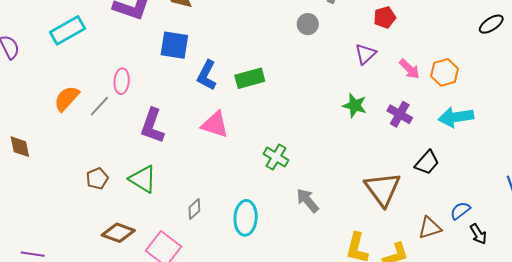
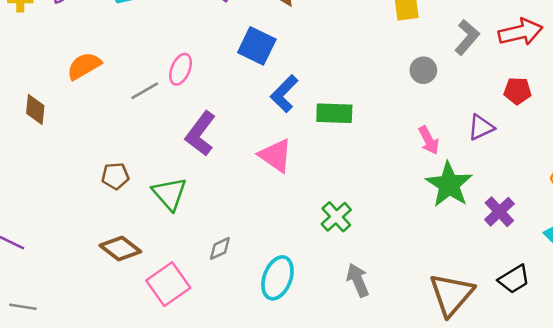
pink arrow: (409, 69) -> (429, 140), moved
orange semicircle: (67, 98) -> (84, 66), moved
green star: (355, 105) -> (449, 185), size x1.5

